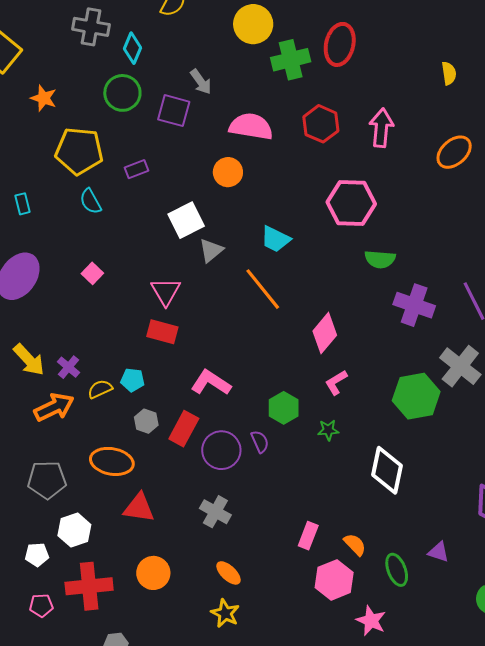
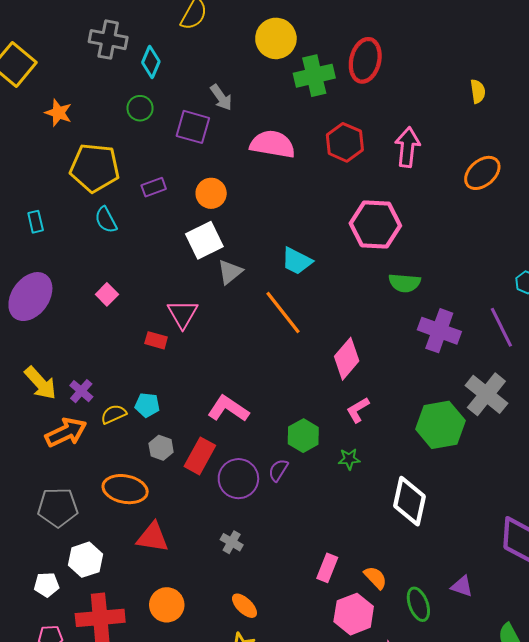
green circle: (122, 93) -> (140, 108), size x0.7
orange circle: (228, 172) -> (211, 193), moved
red rectangle: (162, 332) -> (156, 340), moved, size x0.7
purple semicircle: (260, 442) -> (278, 470), turned -125
gray cross: (215, 512) -> (232, 542), size x0.7

